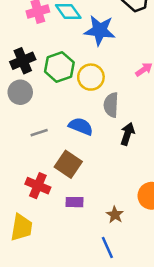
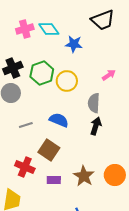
blue star: (100, 30) -> (74, 44), size x0.7
gray semicircle: (111, 105) -> (94, 103), moved
brown star: (115, 215) -> (84, 176), moved, size x1.5

